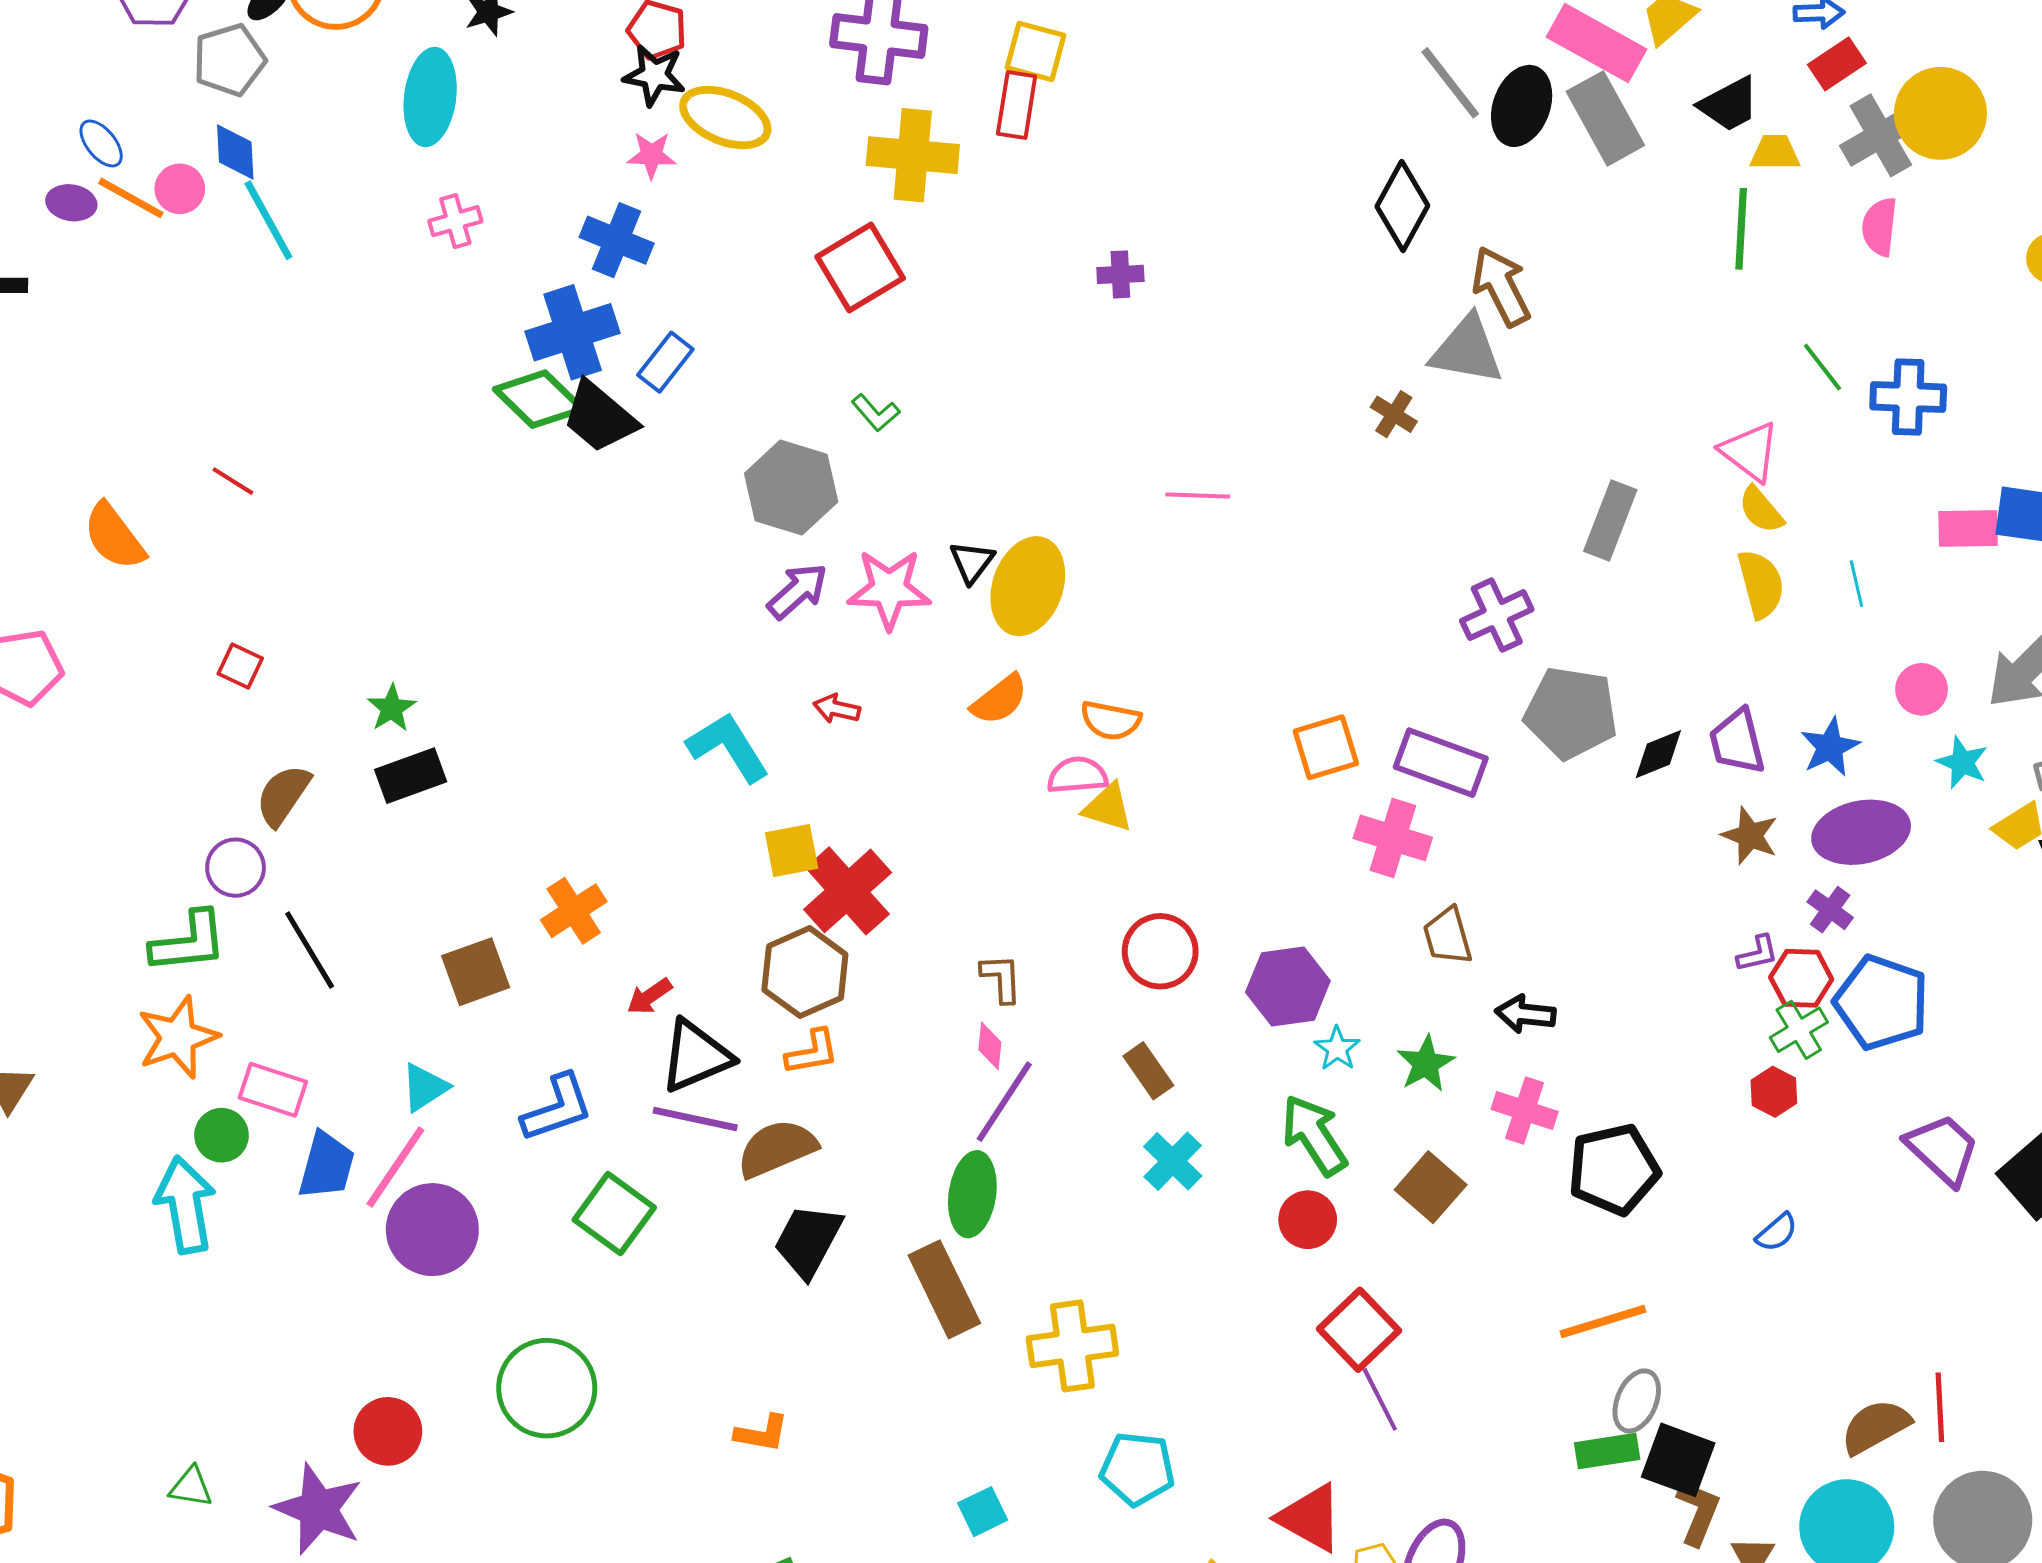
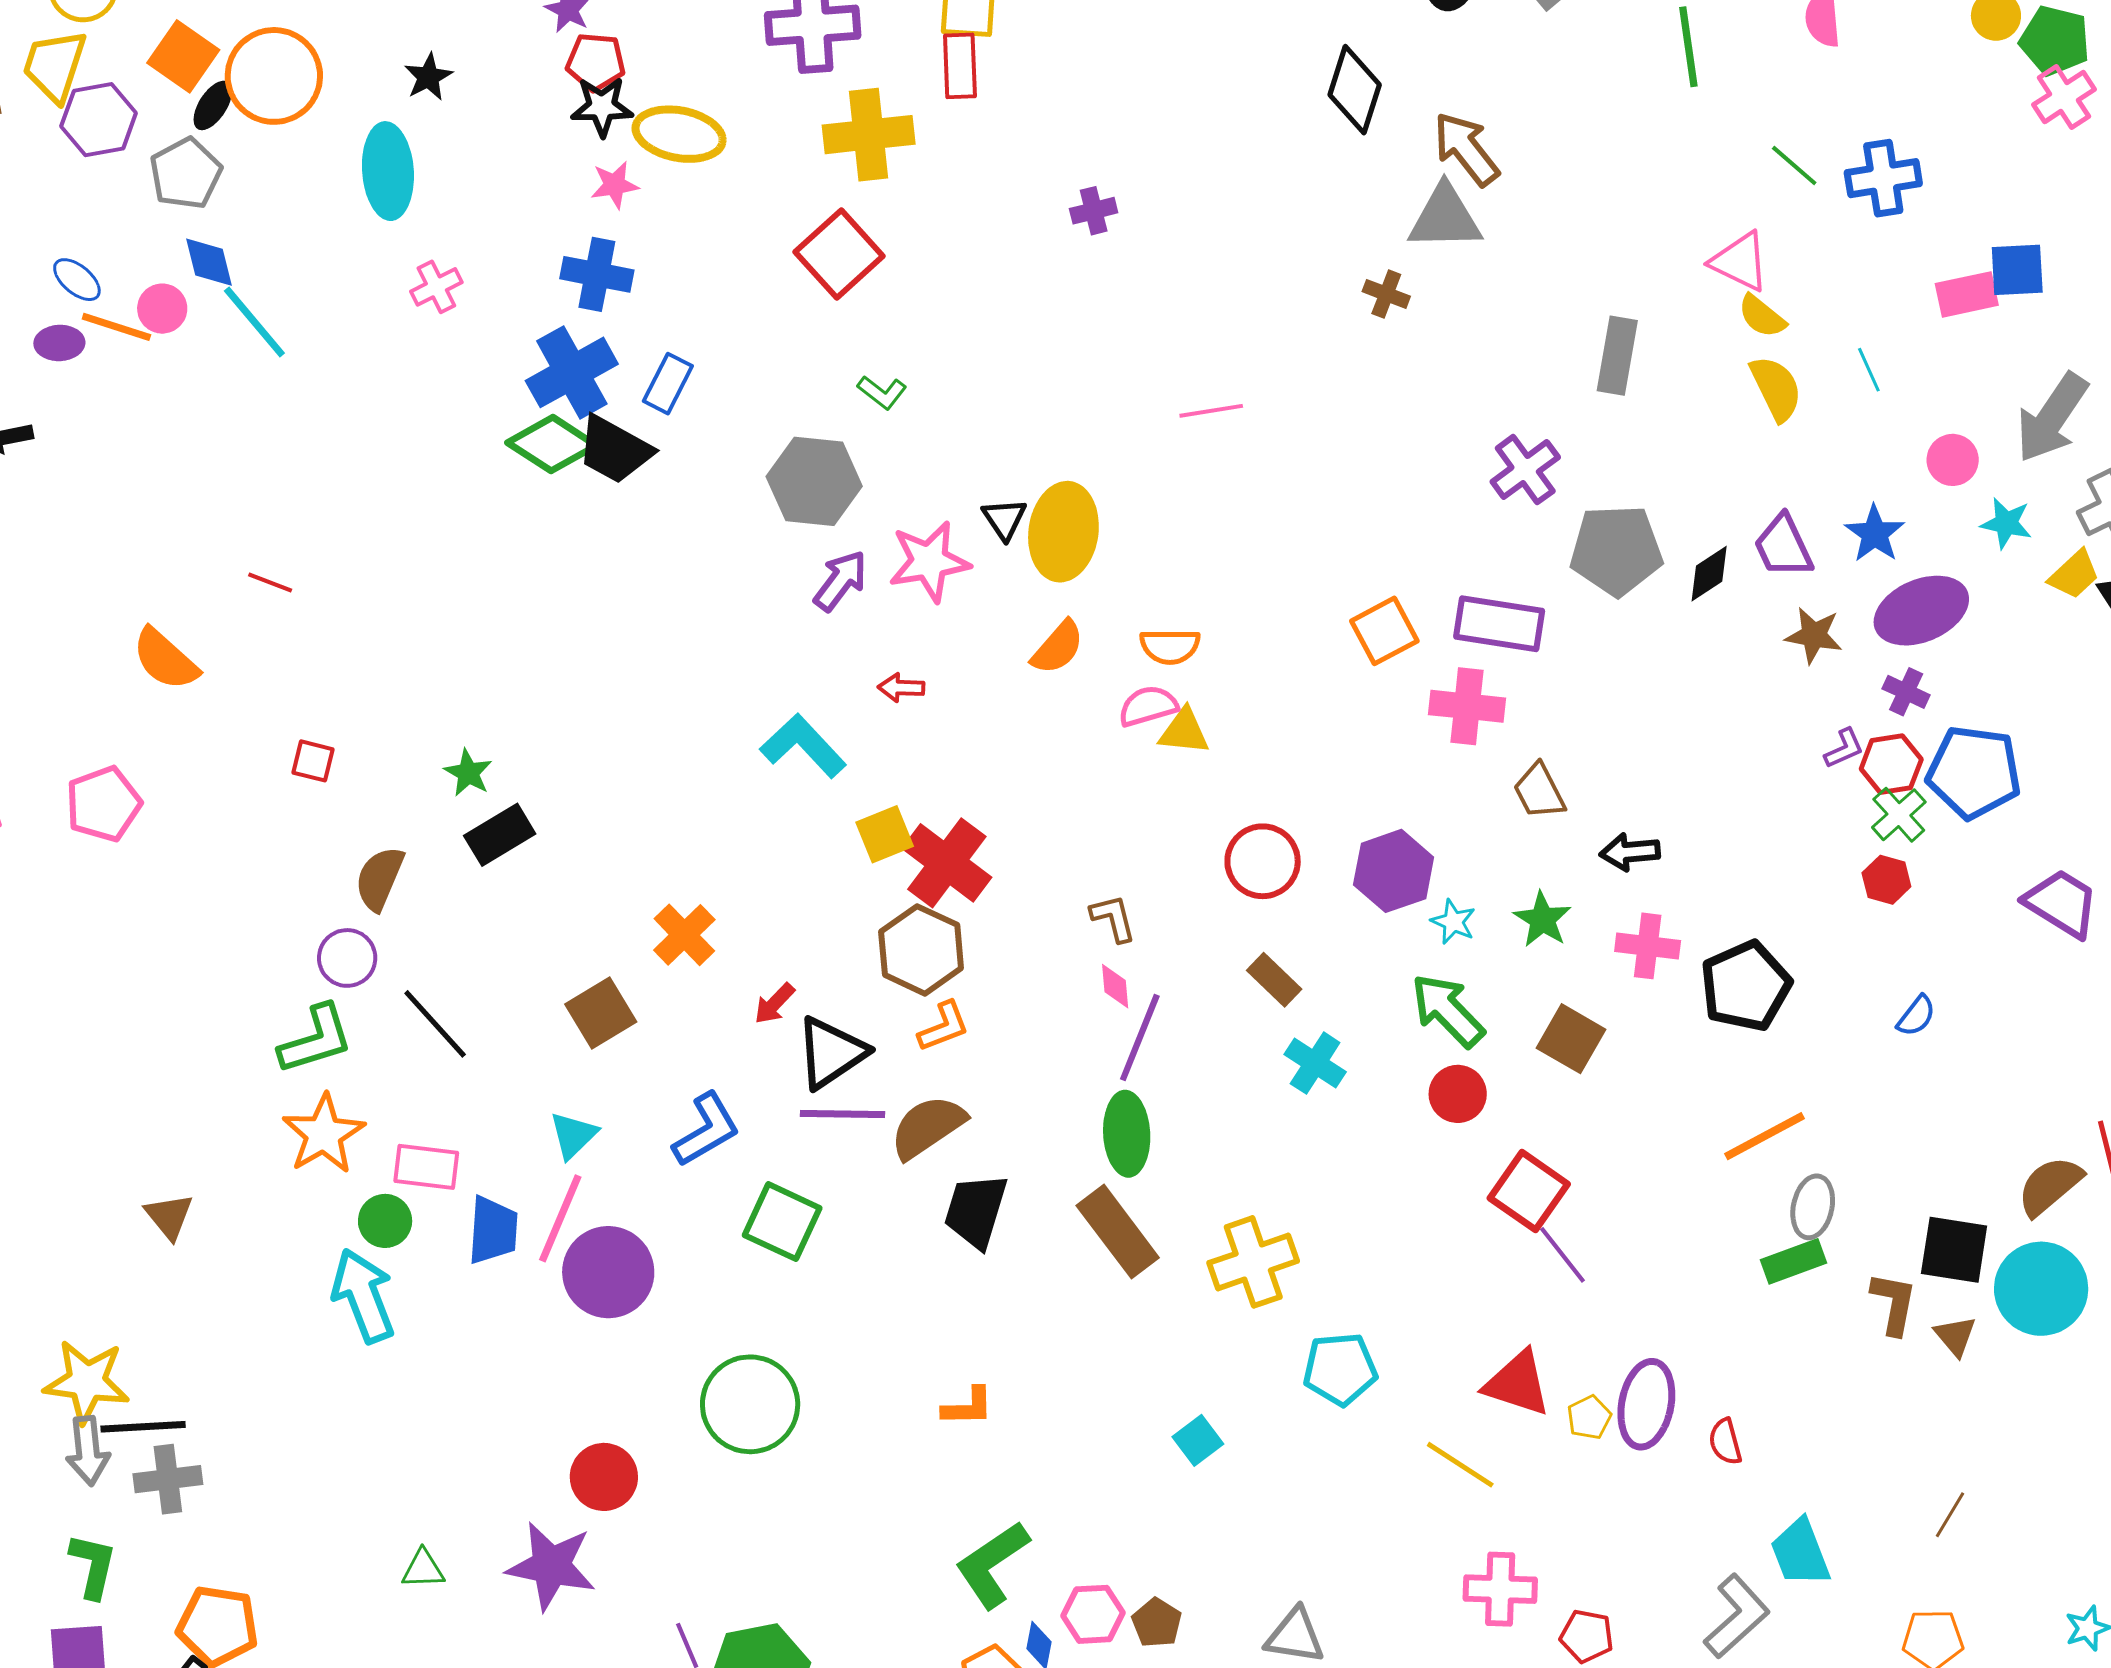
black square: (1678, 1460) -> (1954, 1250), moved

